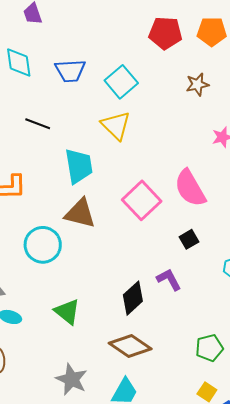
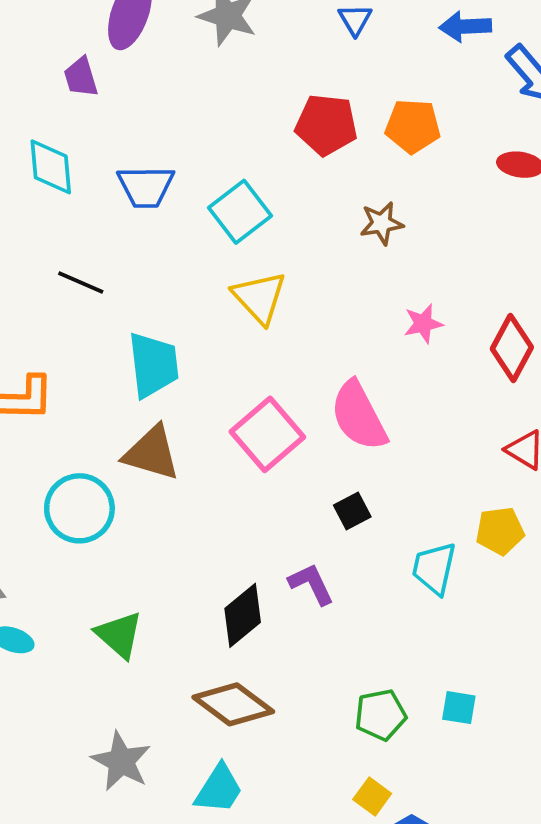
yellow triangle: (116, 126) -> (259, 298), moved

